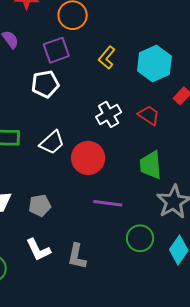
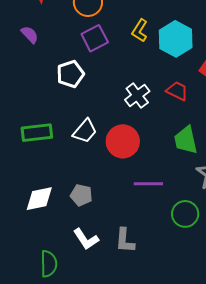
purple square: (56, 50) -> (95, 38), moved
yellow L-shape: (107, 58) -> (140, 31), moved
gray pentagon: (40, 205) -> (81, 195), turned 30

